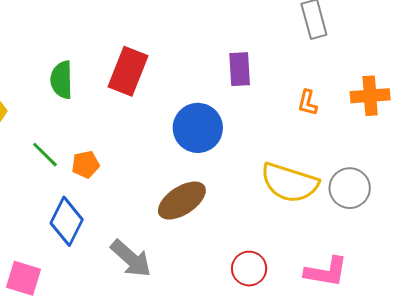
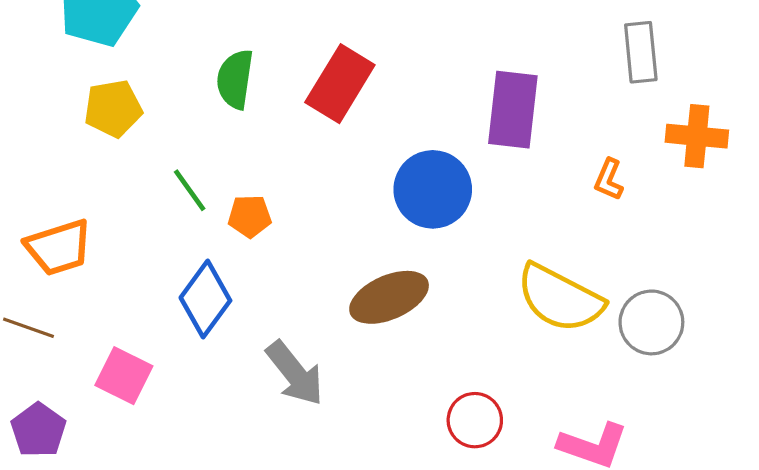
purple rectangle: (240, 69) -> (513, 110), size x1.4
orange cross: (370, 96) -> (697, 136), moved

